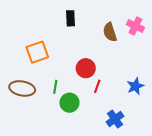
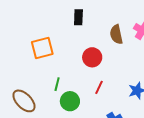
red circle: (86, 68) -> (92, 57), moved
brown ellipse: (22, 88) -> (24, 101), moved, turned 30

